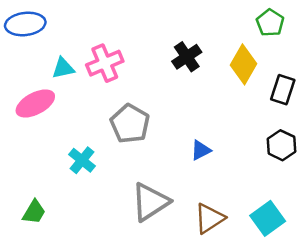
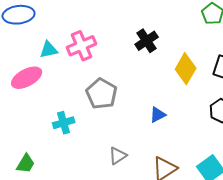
yellow diamond: (244, 64) -> (186, 69), moved
cyan cross: (82, 160) -> (64, 123), turned 35
gray triangle: (150, 202) -> (118, 156), size x0.6

